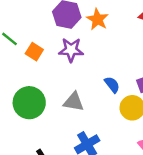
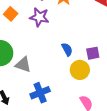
gray triangle: (74, 102) -> (23, 65), moved

